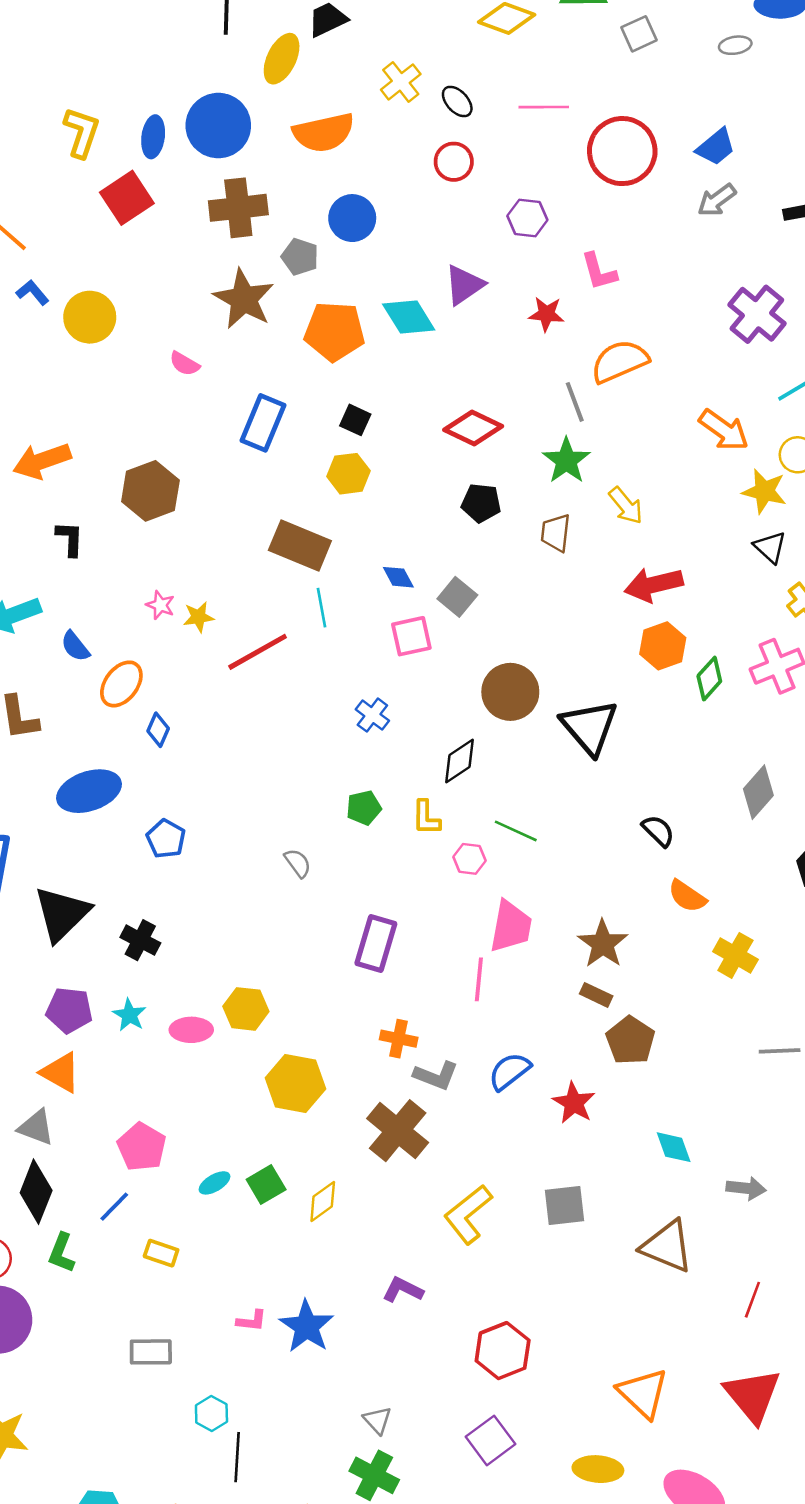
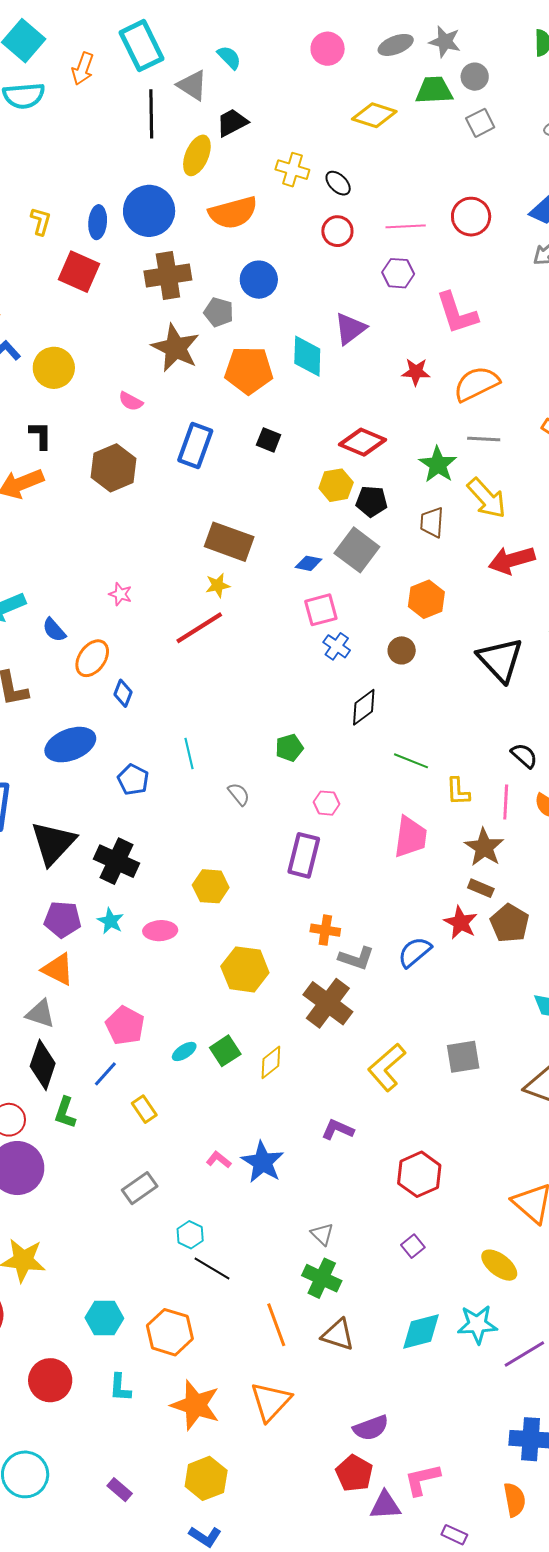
yellow cross: (401, 82) -> (292, 170), turned -32
pink line: (544, 107) -> (406, 226), moved
yellow L-shape: (82, 132) -> (41, 221), size x0.7
red circle: (622, 151) -> (471, 217), size x0.7
red square: (127, 198) -> (79, 272), turned -30
pink L-shape: (599, 271) -> (457, 313), size x1.4
red star: (546, 314) -> (416, 372), moved
cyan diamond: (409, 317) -> (307, 356), turned 36
gray line: (575, 402) -> (484, 439), moved, turned -64
yellow hexagon: (348, 474) -> (336, 485), moved
brown hexagon: (150, 491) -> (113, 468), moved
yellow arrow: (626, 506) -> (487, 498), size x1.4
black L-shape: (70, 539) -> (41, 435), moved
blue diamond: (398, 577) -> (308, 563), turned -48
gray square: (457, 597) -> (357, 550), moved, size x1.4
cyan line: (322, 608) -> (189, 753), moved
yellow star: (199, 617) -> (218, 585), moved
orange hexagon: (663, 646) -> (426, 599), moved
brown circle: (510, 692) -> (402, 650), size x0.6
blue cross: (372, 715) -> (337, 646), moved
black triangle: (590, 727) -> (500, 660), moved
yellow L-shape: (426, 818) -> (458, 791), moved
pink hexagon: (469, 859) -> (327, 803), moved
black cross: (140, 940) -> (116, 861), size x1.4
pink line: (479, 979) -> (506, 802), moved
yellow hexagon: (246, 1009) -> (211, 886), moved
red star: (574, 1103) -> (461, 923), moved
yellow rectangle: (161, 1253) -> (144, 1109), turned 40
pink L-shape: (252, 1321) -> (219, 1160), turned -145
gray rectangle: (151, 1352) -> (140, 1188), turned -32
purple square: (490, 1440) -> (413, 1246), size x0.6
black line: (237, 1457) -> (212, 1269), turned -60
yellow ellipse: (598, 1469) -> (499, 1265), turned 36

